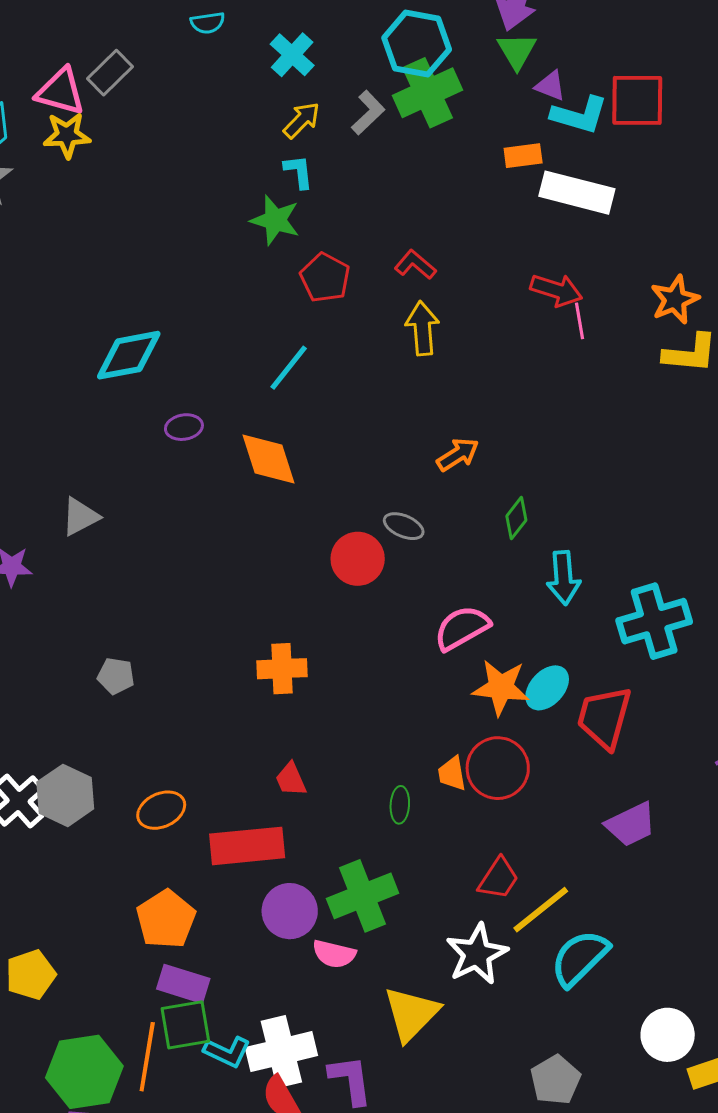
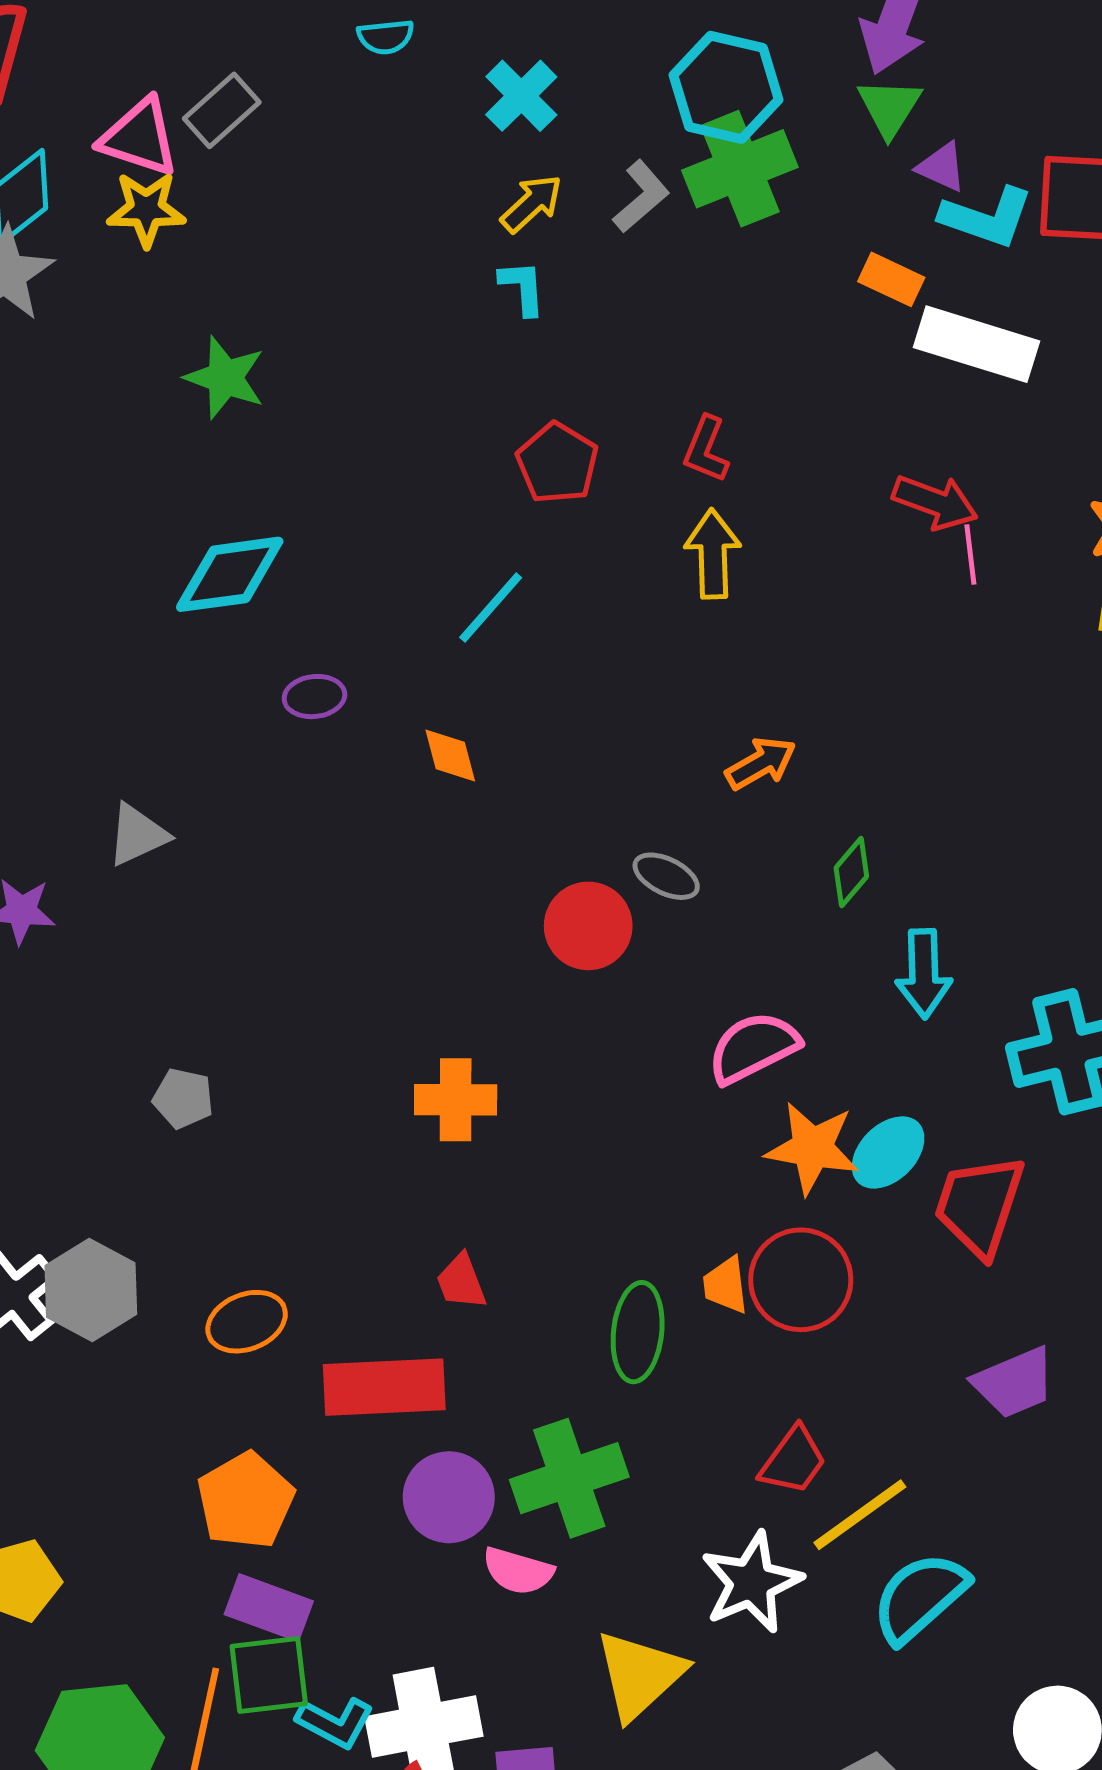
orange rectangle: (523, 156) -> (891, 279), turned 30
green star: (275, 220) -> (225, 378), moved
red L-shape: (415, 265) -> (706, 449), turned -111
orange diamond: (268, 459) -> (450, 756), size x0.6
green ellipse: (400, 805) -> (638, 1332), size x1.6

